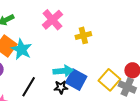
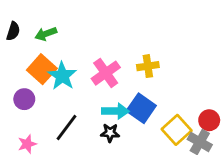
pink cross: (52, 20) -> (106, 73), moved
blue square: (76, 80) -> (141, 108), moved

